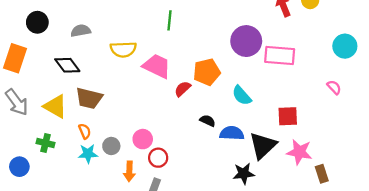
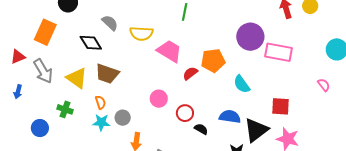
gray semicircle: (81, 31) -> (110, 23), moved, turned 48
black semicircle: (208, 121) -> (201, 129), moved
pink circle: (143, 139) -> (159, 99), moved
red circle: (158, 158) -> (185, 113), moved

